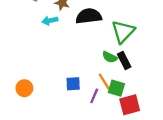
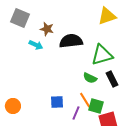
cyan arrow: (50, 21) -> (36, 45), turned -144
green triangle: (123, 32) -> (102, 55), turned 30
black rectangle: (124, 60) -> (112, 79), moved

